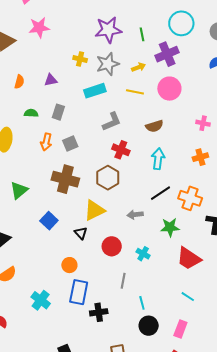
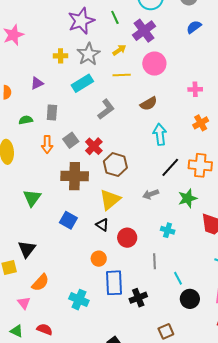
red cross: (121, 150) -> (94, 146), moved, turned 36
red circle: (112, 246) -> (127, 238), moved

